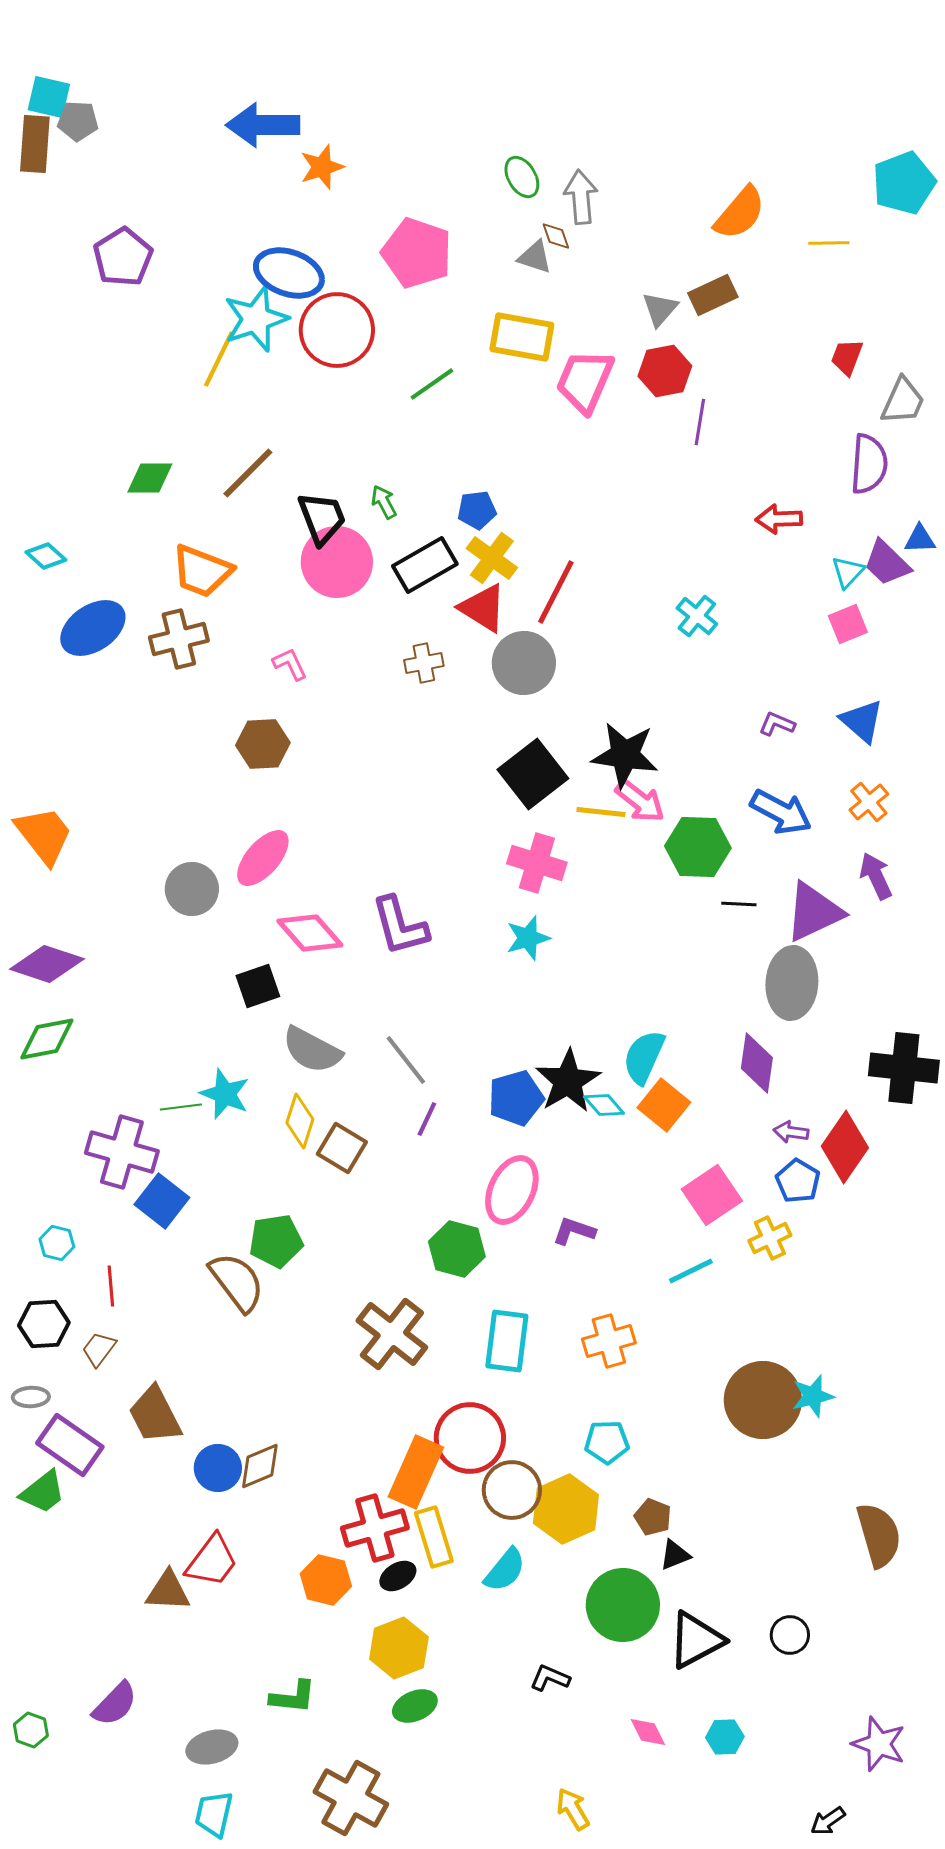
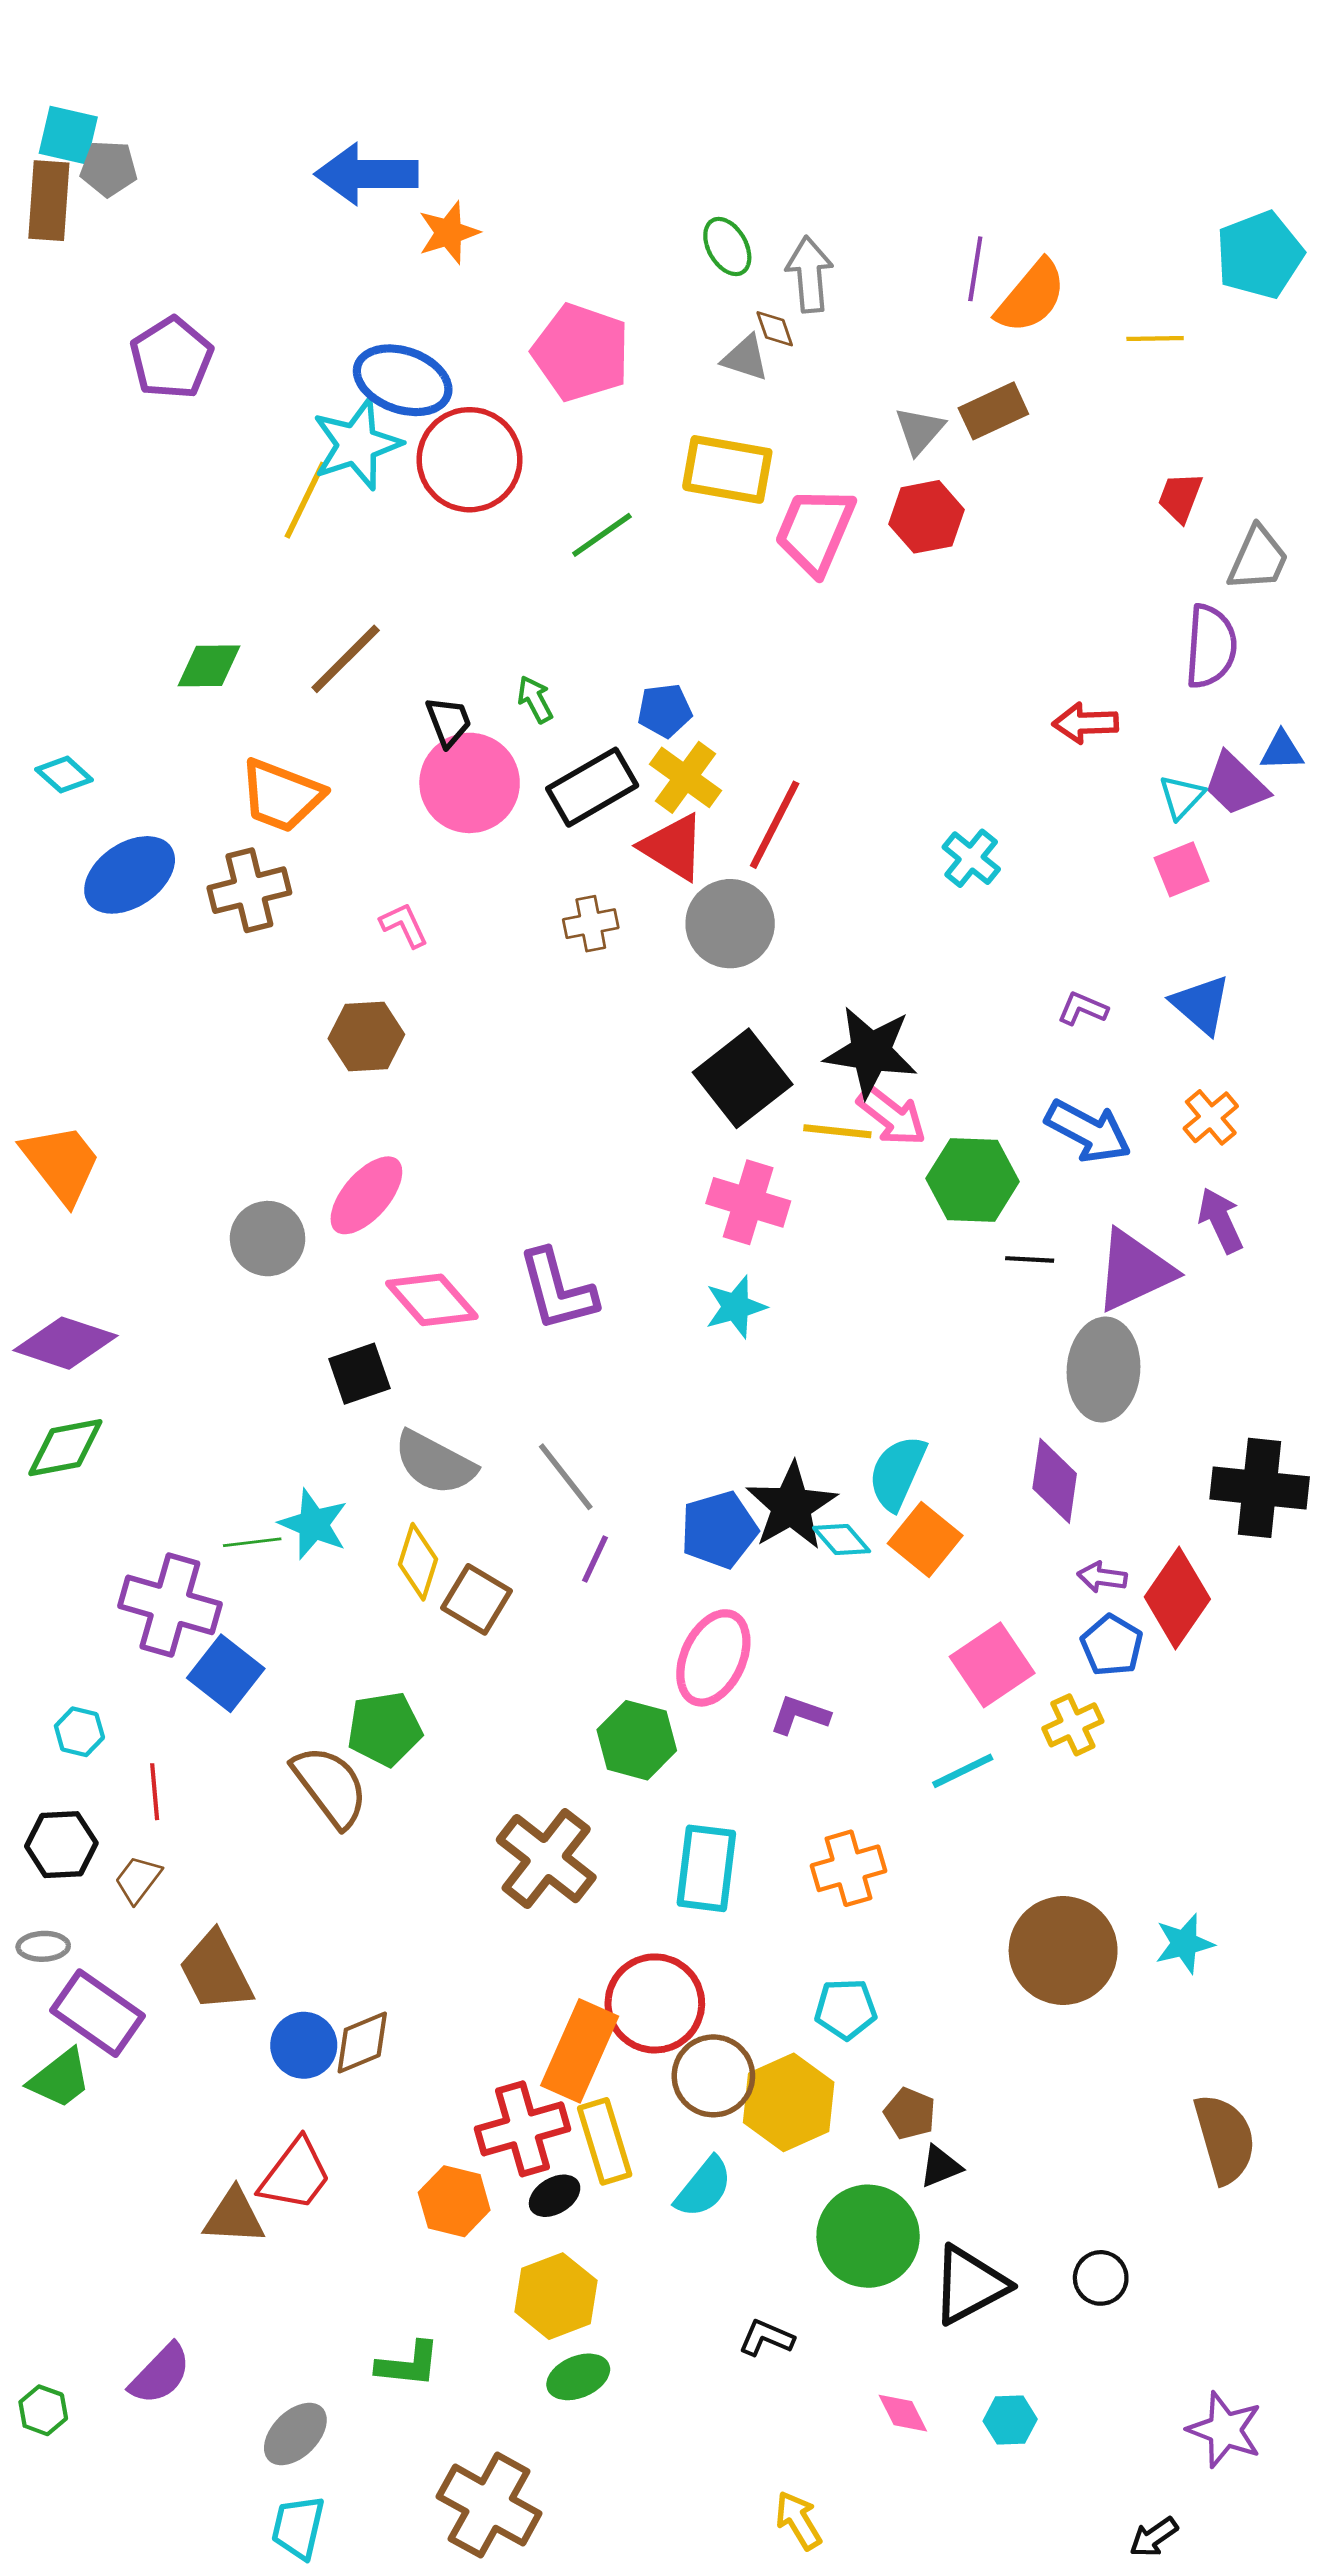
purple line: (700, 422) -> (975, 269), moved
black trapezoid: (322, 518) -> (449, 722), size x0.7
cyan star: (813, 1396) -> (1184, 1944), moved
gray ellipse: (212, 1747) -> (295, 2434), turned -30

